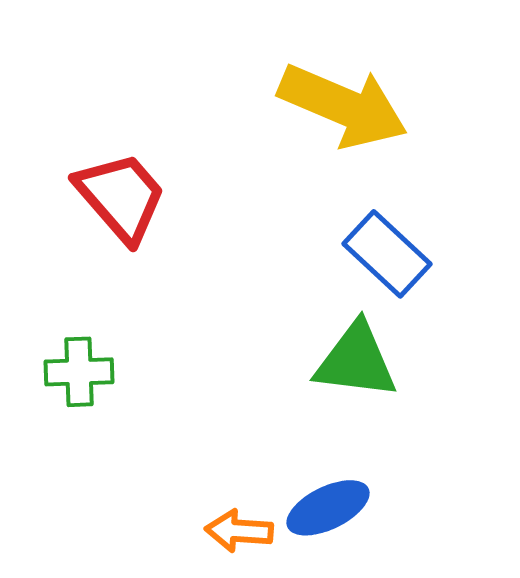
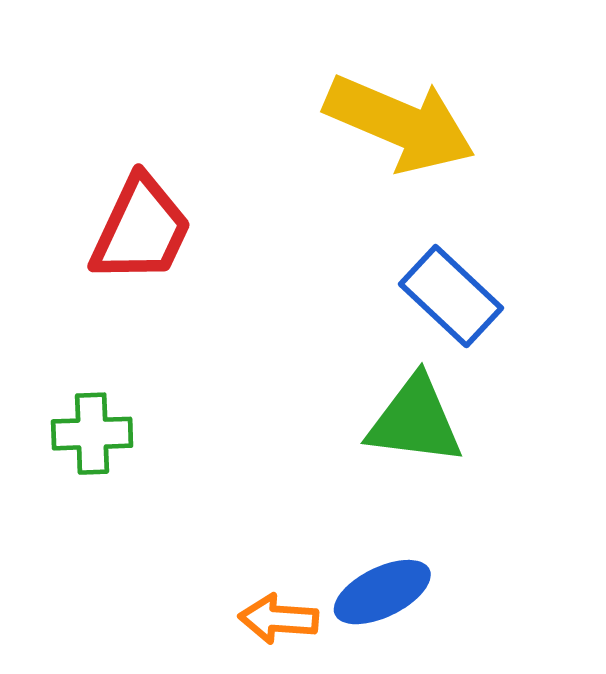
red trapezoid: (121, 197) -> (141, 230), turned 66

